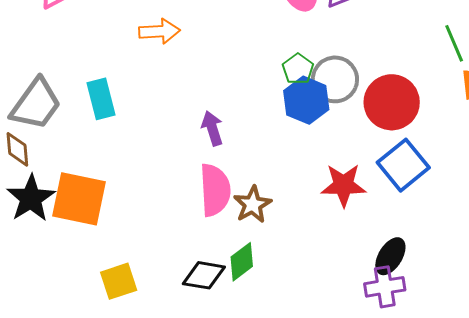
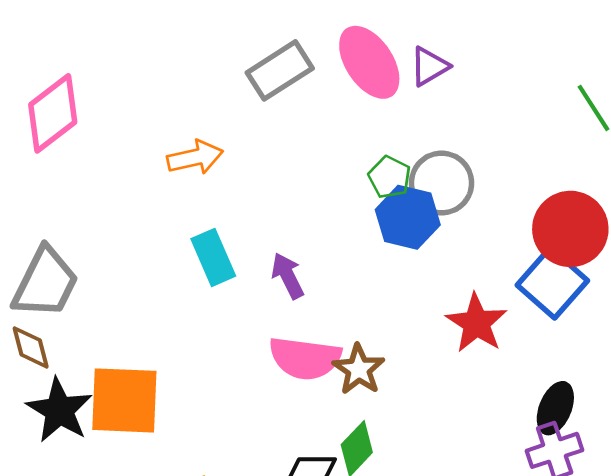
cyan rectangle: (101, 99) -> (213, 257), moved
red circle: (392, 102) -> (570, 229), moved
red star: (343, 185) -> (477, 323), turned -30
pink semicircle: (215, 190) -> (305, 358), turned 110

